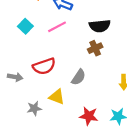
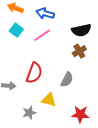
cyan square: (25, 26) -> (16, 30), moved
red semicircle: (44, 66) -> (34, 73), turned -45

